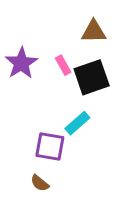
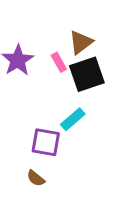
brown triangle: (94, 32) -> (81, 42), moved, turned -36

